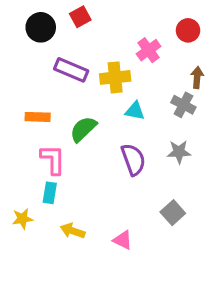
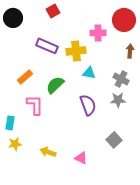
black circle: (41, 27) -> (13, 18), moved
red circle: (188, 30) -> (124, 20), size x1.5
pink cross: (149, 50) -> (98, 33), turned 35
gray cross: (183, 105) -> (121, 79), moved
orange rectangle: (38, 117) -> (25, 77), turned -42
cyan rectangle: (50, 193) -> (10, 123), moved

